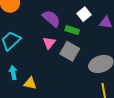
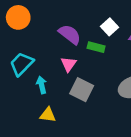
gray square: (70, 51) -> (82, 90), moved
cyan arrow: (13, 73) -> (42, 85), moved

